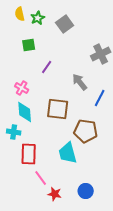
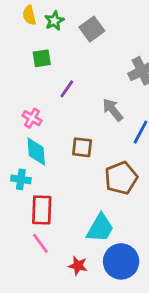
brown square: (58, 109) -> (82, 147), size x0.7
brown pentagon: (86, 131) -> (121, 178), turned -30
cyan trapezoid: (68, 153) -> (100, 228), moved, turned -135
pink line: (41, 178) -> (40, 243), moved
blue circle: (86, 191) -> (121, 261), size x1.6

